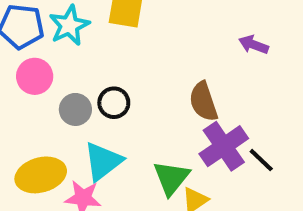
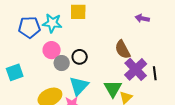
cyan star: (69, 25) -> (52, 23), turned -30
pink circle: (35, 76) -> (52, 50), moved
black line: (261, 160) -> (155, 73), turned 48

